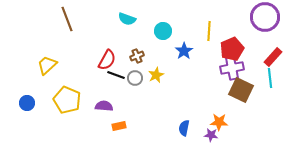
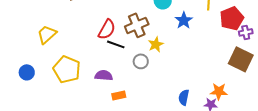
brown cross: (137, 56) -> (137, 25), size x1.6
purple cross: (232, 68) -> (246, 32), moved, size x0.6
gray circle: (135, 78) -> (141, 61), moved

